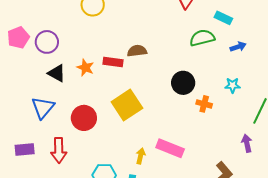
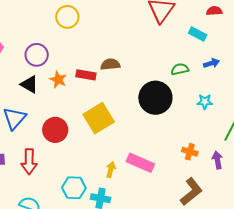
green semicircle: (202, 38) -> (180, 69), moved, size x0.7
purple circle: (47, 42) -> (37, 55), moved
black circle: (183, 83) -> (155, 98), size x1.4
orange cross: (204, 104) -> (190, 152), moved

